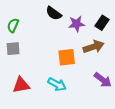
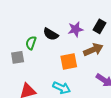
black semicircle: (54, 13) -> (51, 34), moved
green semicircle: (13, 25) -> (31, 43), moved

